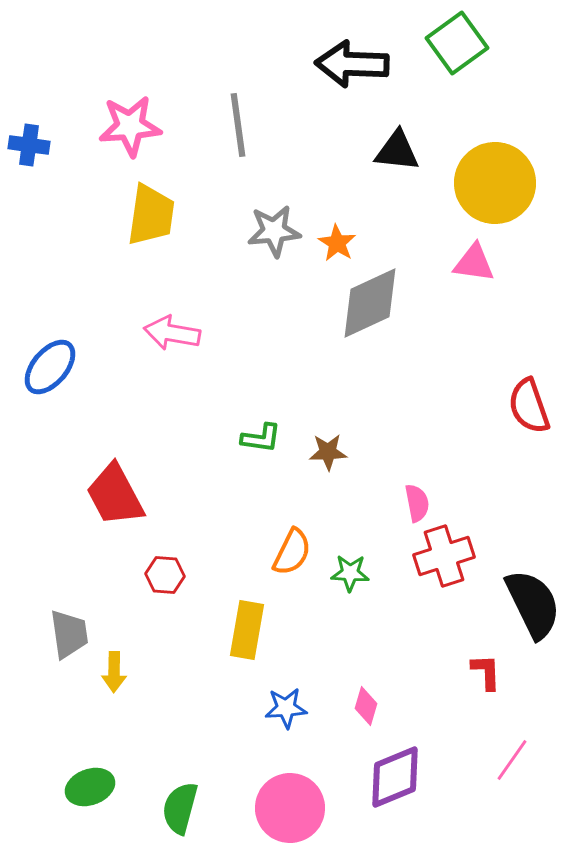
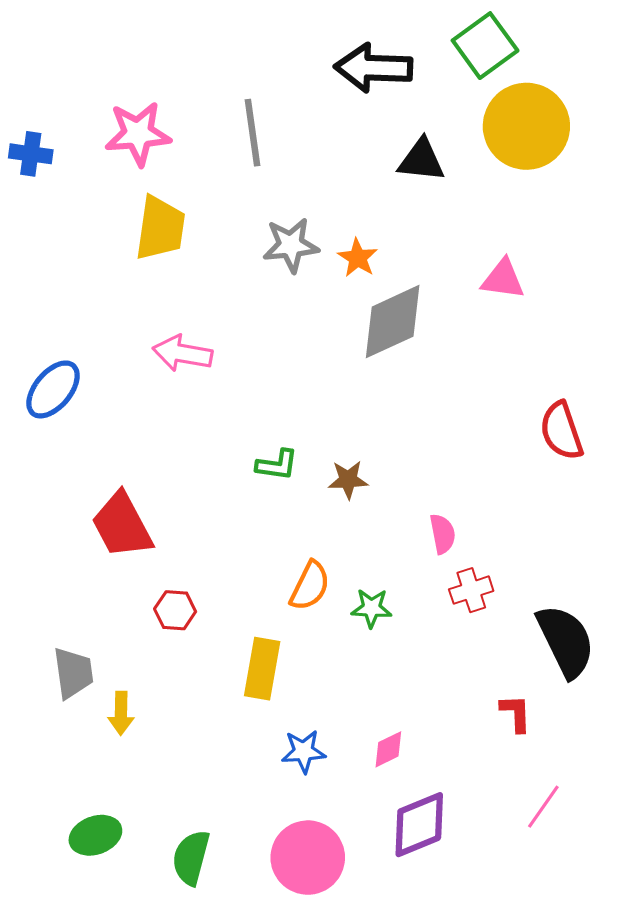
yellow circle: (495, 183) -> (526, 126), moved
red cross: (444, 556) -> (471, 590), size x0.7
pink diamond: (366, 706) -> (388, 749), turned 48

